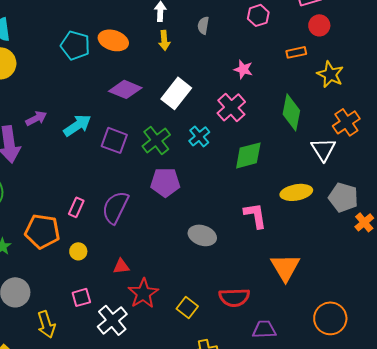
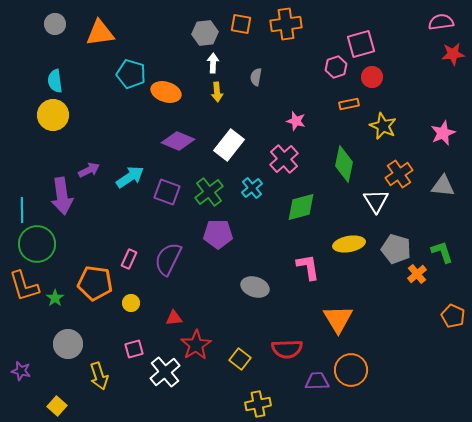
pink hexagon: (258, 15) -> (336, 67), moved
cyan pentagon: (75, 45) -> (131, 74), moved
orange circle: (330, 318) -> (351, 370), moved

